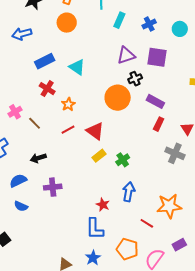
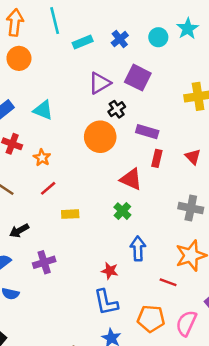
cyan rectangle: (119, 20) -> (83, 42), turned 56
purple square: (157, 57) -> (138, 78), turned 30
red triangle: (95, 131) -> (131, 179), moved
gray cross: (175, 153) -> (191, 208), moved
yellow rectangle: (99, 156) -> (70, 214), moved, turned 48

